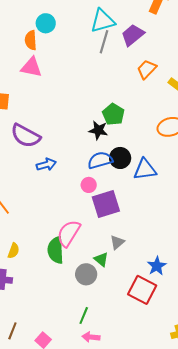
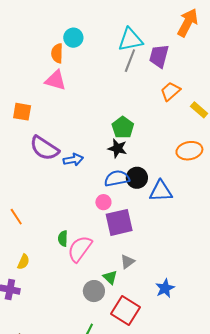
purple trapezoid: (133, 35) -> (159, 56), turned -40
green pentagon: (113, 114) -> (123, 127), moved
blue arrow: (46, 165) -> (73, 160), moved
green semicircle: (56, 250) -> (63, 238), moved, size x0.6
red square: (142, 290) -> (126, 311), moved

